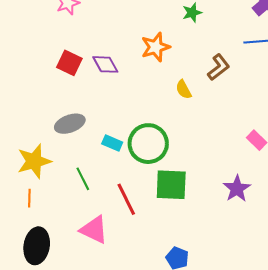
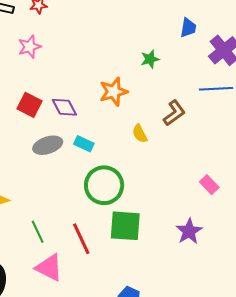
gray ellipse: (70, 124) -> (48, 145), moved
cyan rectangle: (112, 143) -> (84, 144), moved
green line: (83, 179) -> (38, 232), moved

